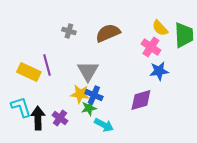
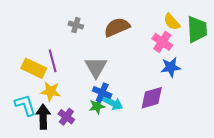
yellow star: (80, 94) -> (51, 91), moved
cyan arrow: (104, 125) -> (113, 103), moved

